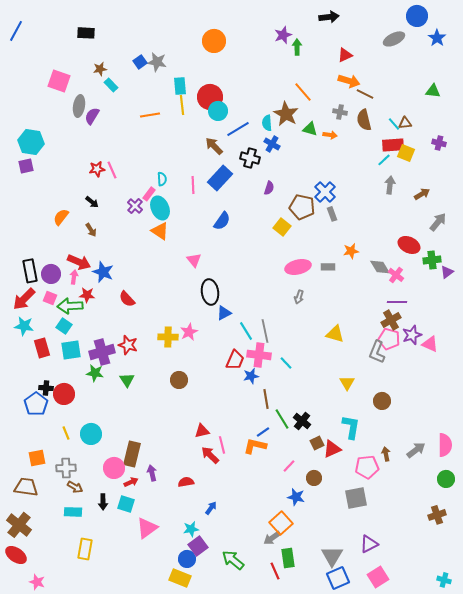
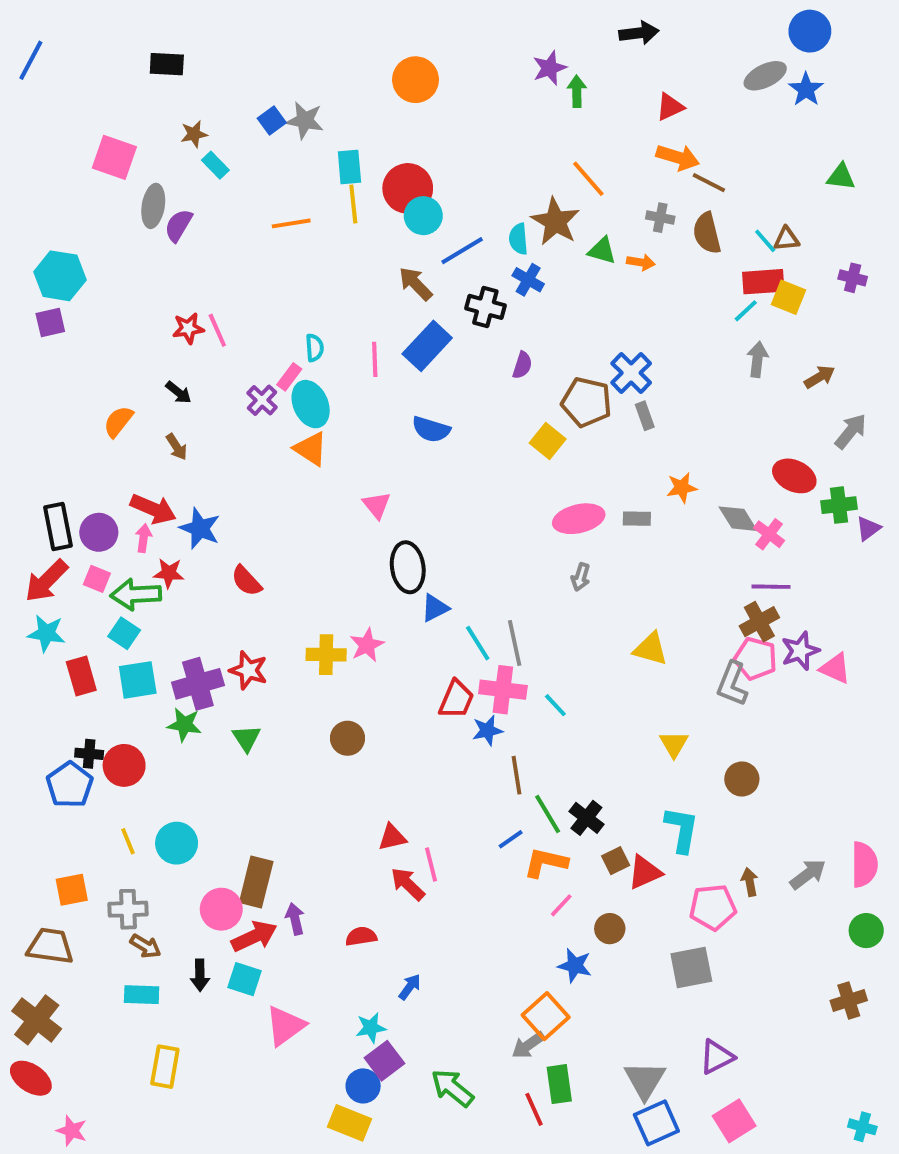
blue star: (437, 38) -> (806, 89), moved
blue semicircle: (222, 221) -> (431, 429), turned 72
orange L-shape: (255, 446) -> (546, 863), moved
red arrow: (131, 482) -> (254, 936), size x1.6

